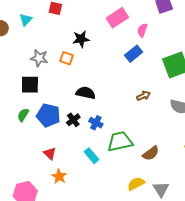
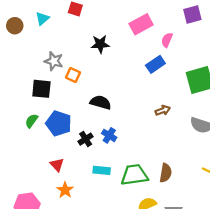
orange square: (67, 58) -> (73, 75), moved
black cross: (73, 120) -> (86, 139), moved
green trapezoid: (120, 142) -> (134, 175), moved
brown semicircle: (151, 153) -> (166, 173), turned -48
cyan rectangle: (92, 156) -> (102, 170), turned -49

